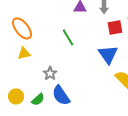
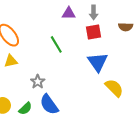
red square: (115, 27) -> (94, 32), moved

